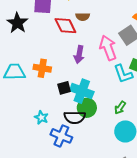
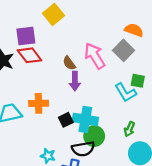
brown semicircle: (83, 17) -> (69, 63), moved, turned 64
red diamond: (65, 26) -> (30, 55), moved
pink arrow: (108, 48) -> (95, 56), moved

